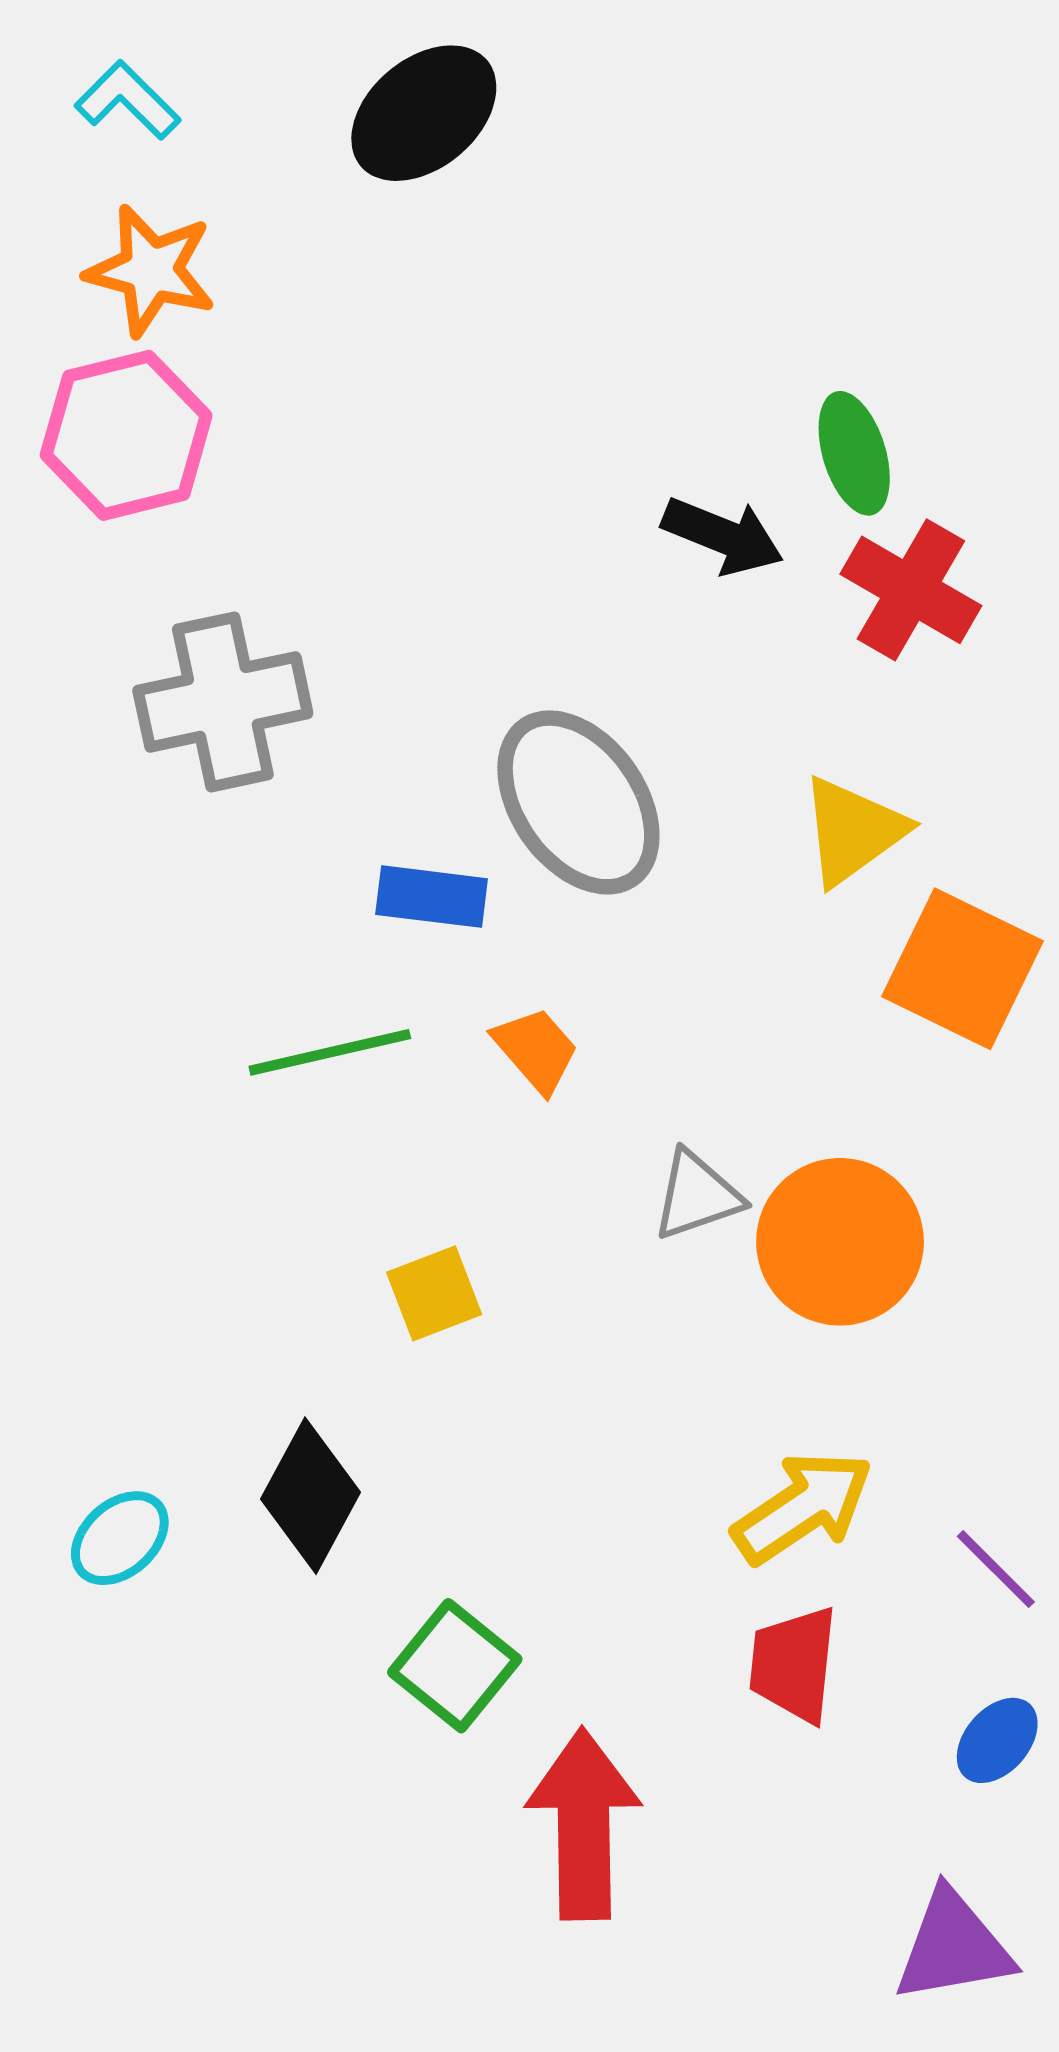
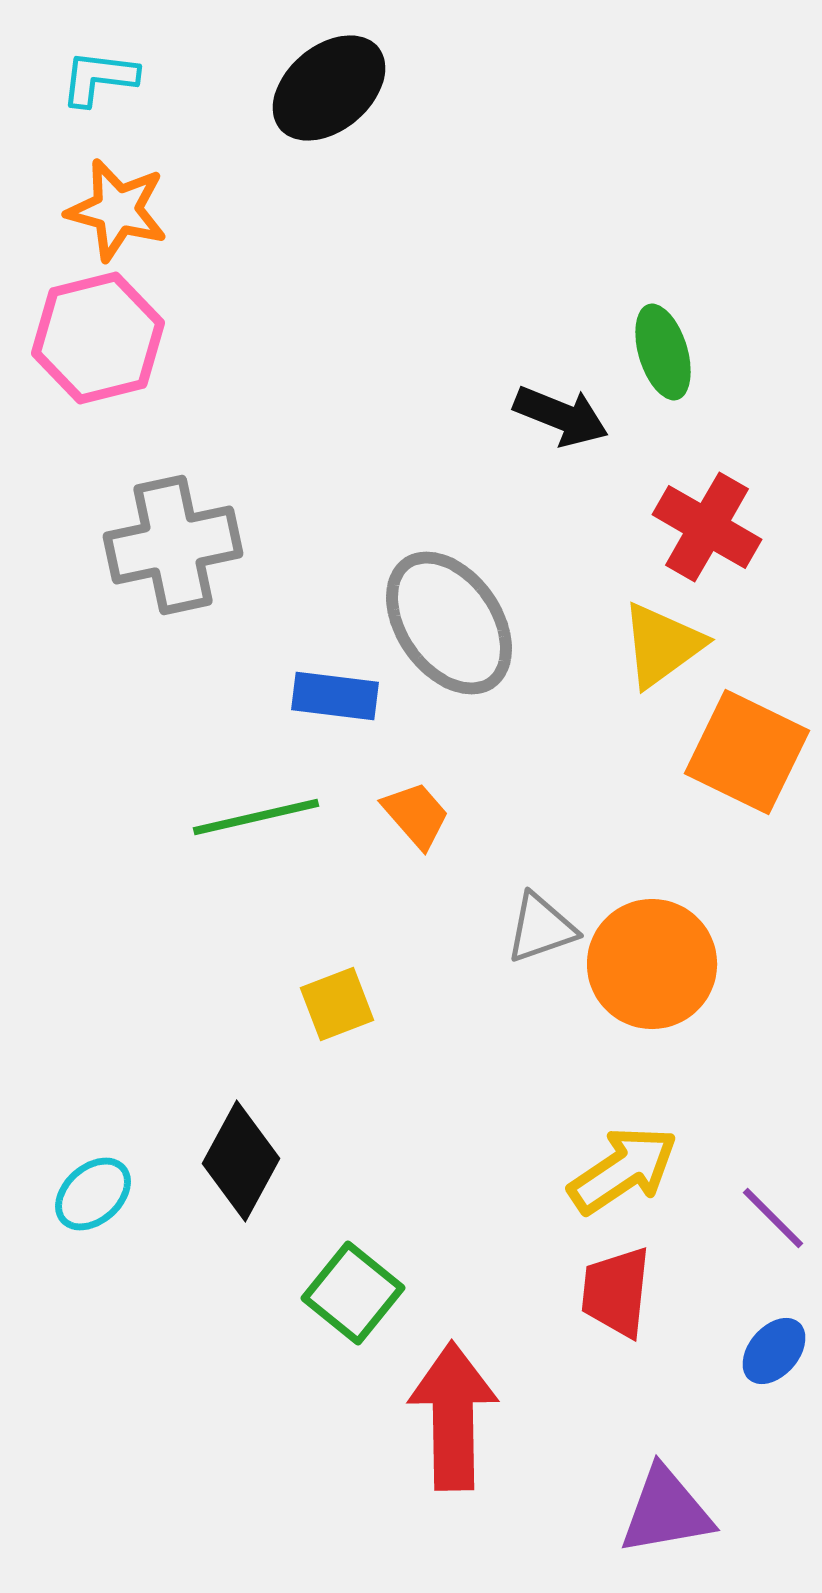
cyan L-shape: (128, 100) -> (99, 78), turned -38
red cross: (911, 590) -> (707, 527), moved
purple triangle: (953, 1947) -> (666, 1511), moved

